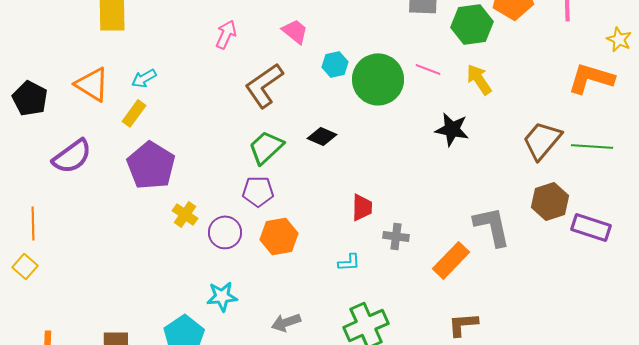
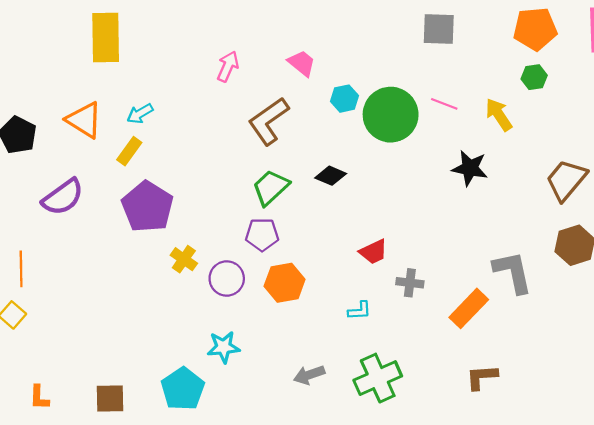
green hexagon: (472, 24) -> (534, 77), moved, size x0.6
red trapezoid: (362, 207) -> (373, 252), turned 64
gray arrow: (286, 322) -> (309, 375), moved

